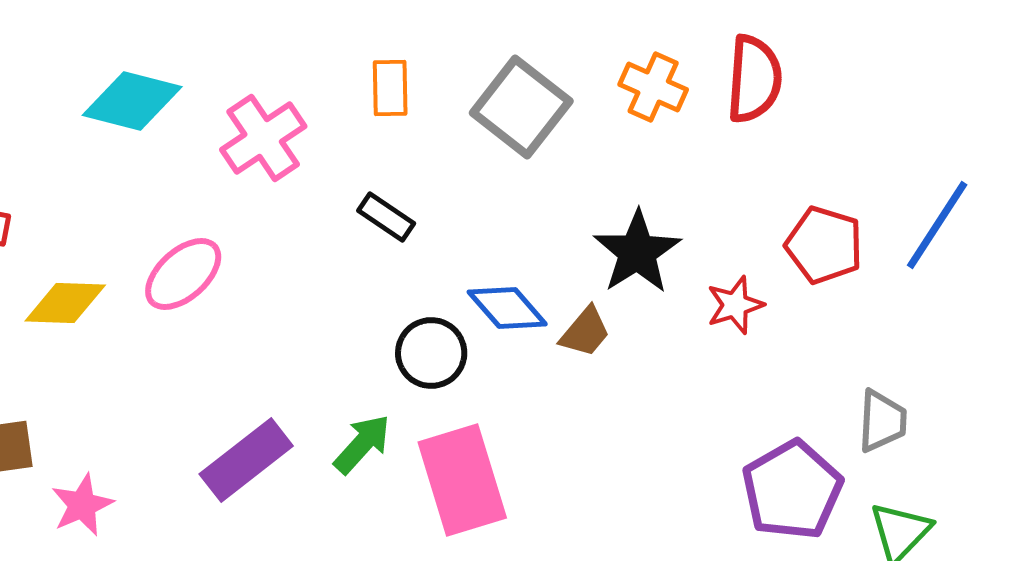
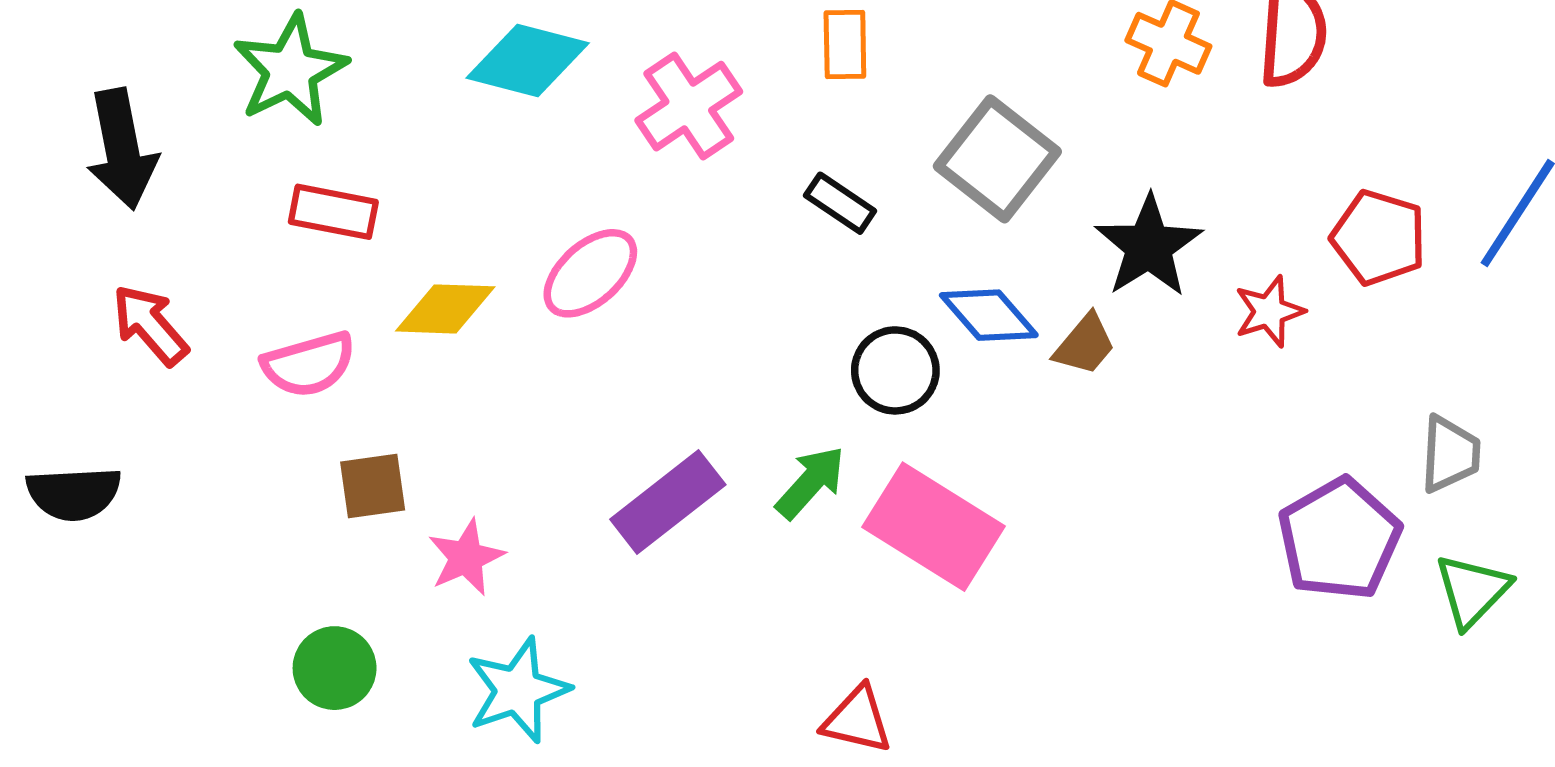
gray square: (521, 107) -> (997, 159), moved
pink rectangle: (462, 480) -> (933, 527), turned -41

